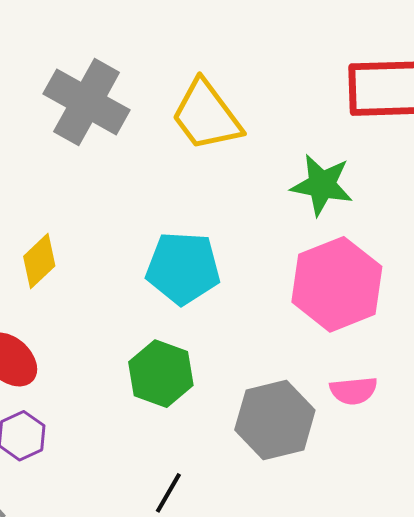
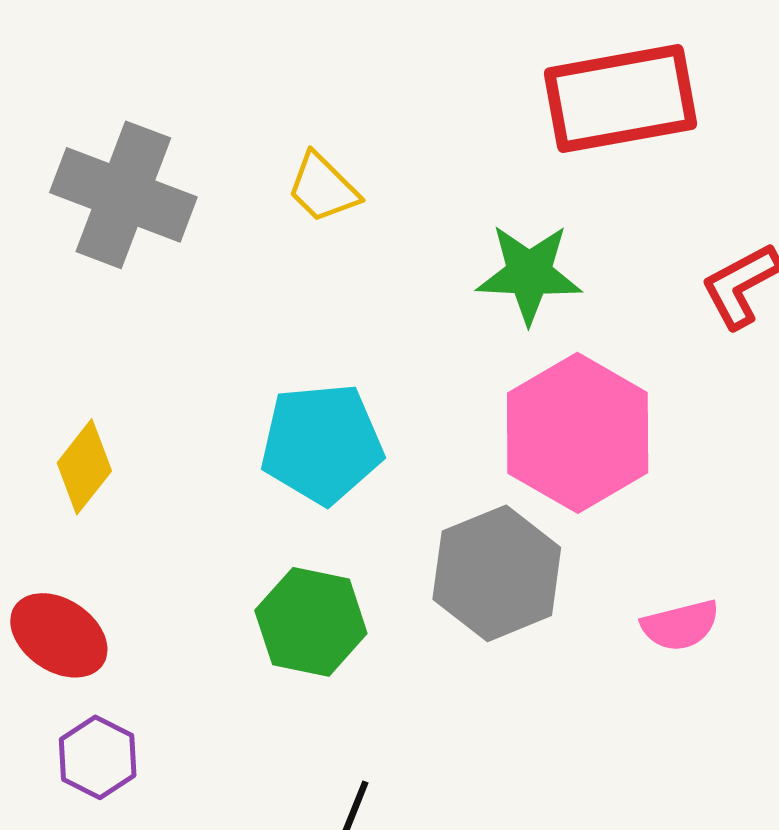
yellow trapezoid: (206, 116) -> (323, 188), size x0.6
pink semicircle: (354, 391) -> (680, 625), moved
gray hexagon: (275, 420) -> (497, 573), moved

